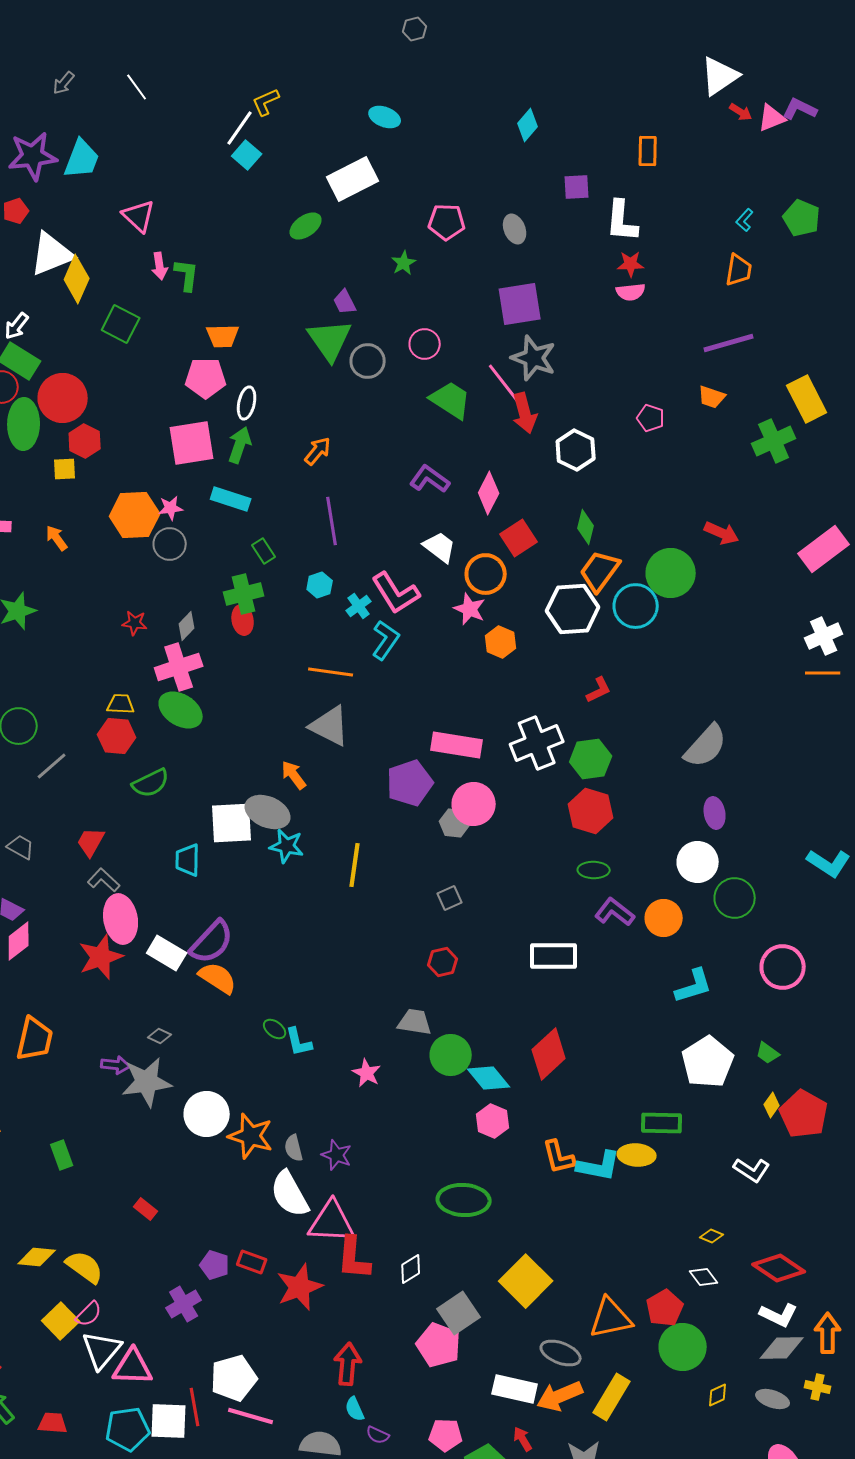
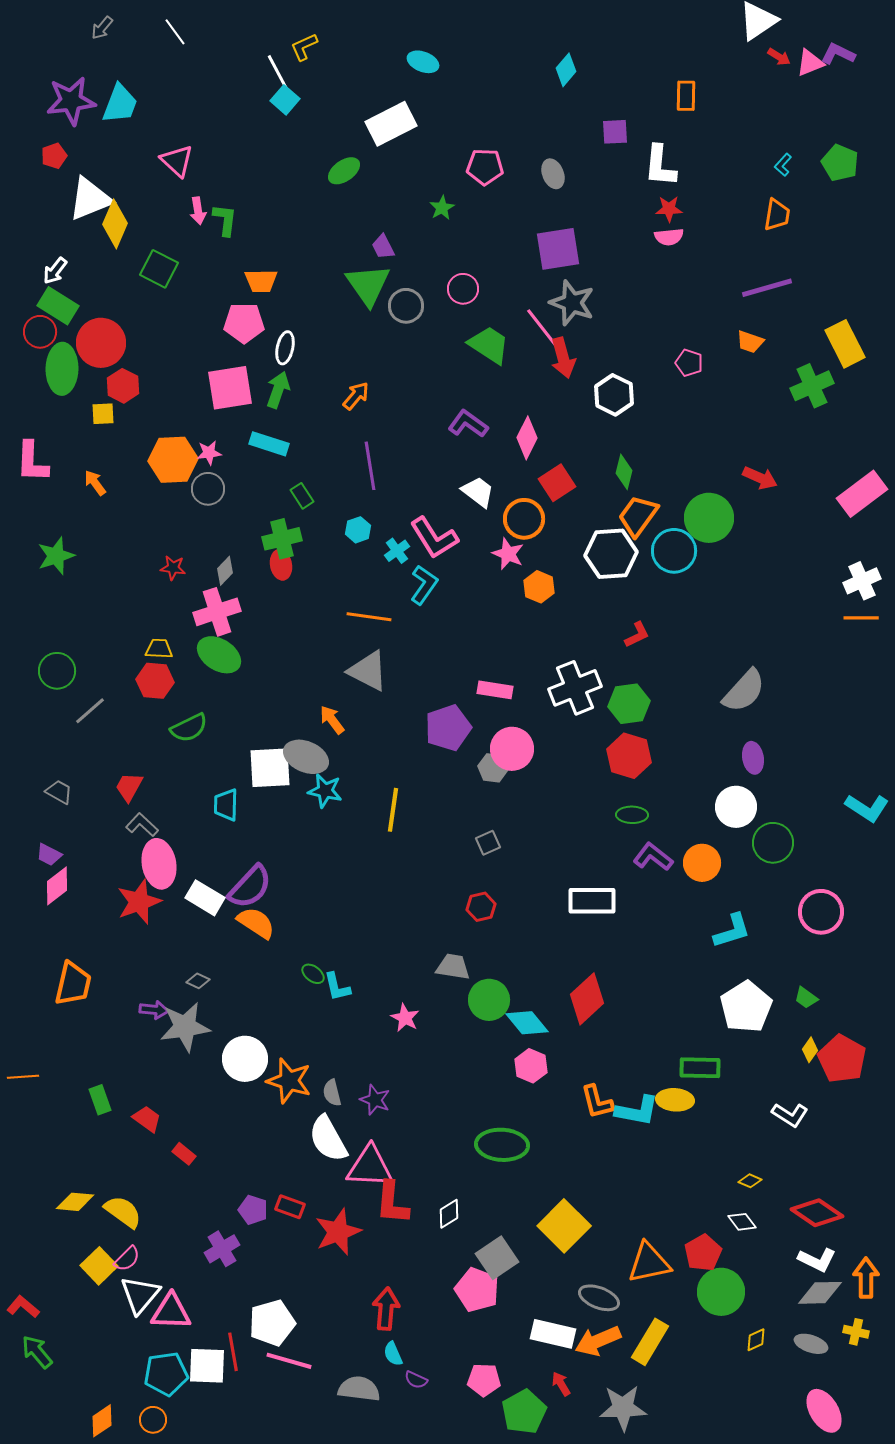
white line: (240, 128) -> (278, 73), turned -63
pink rectangle: (457, 745) -> (495, 690), size x0.7
red trapezoid: (53, 1423) -> (147, 1119), moved, turned 32

